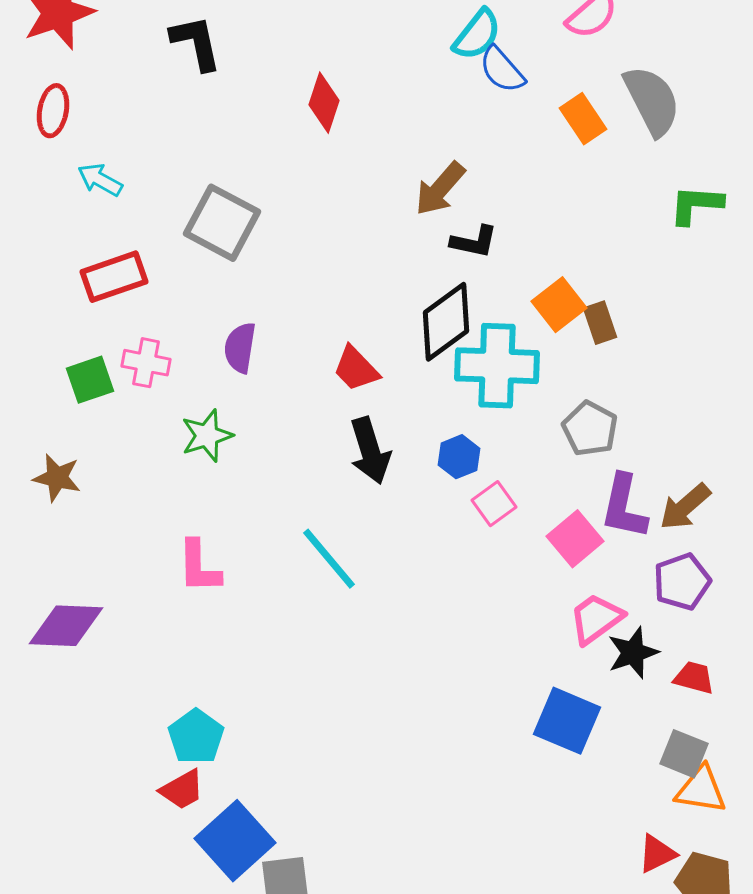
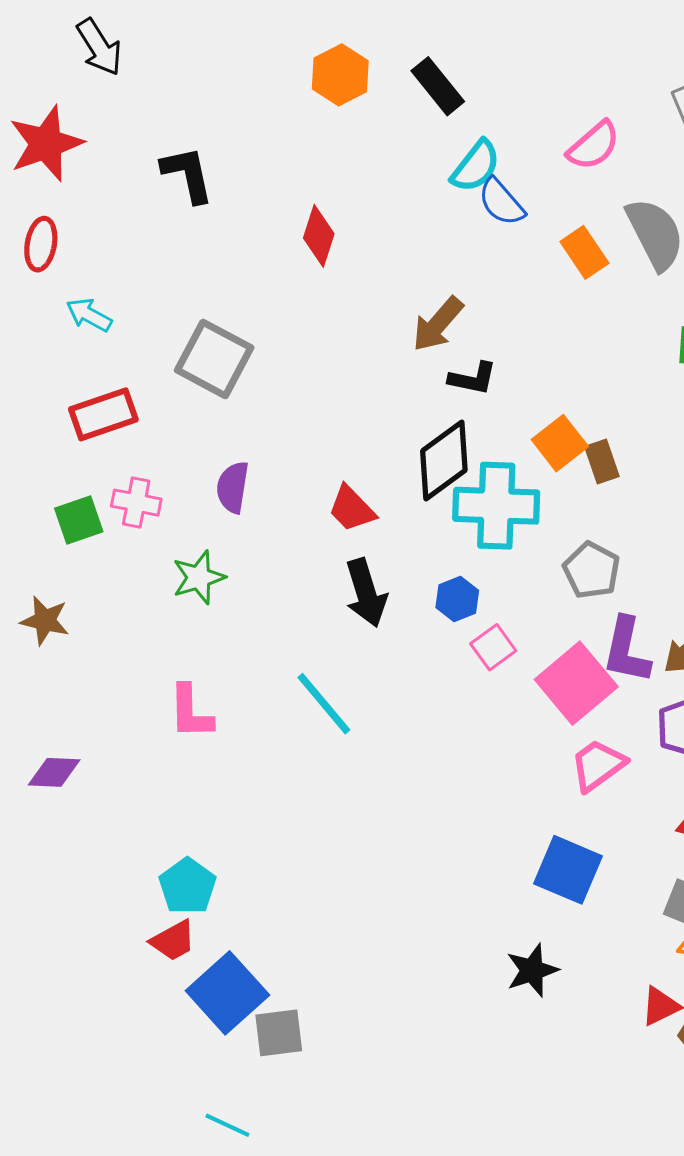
pink square: (575, 539) -> (576, 683), size x1.4
purple diamond: (66, 626) -> (54, 772), size x0.7
black star: (633, 653) -> (532, 970), moved

